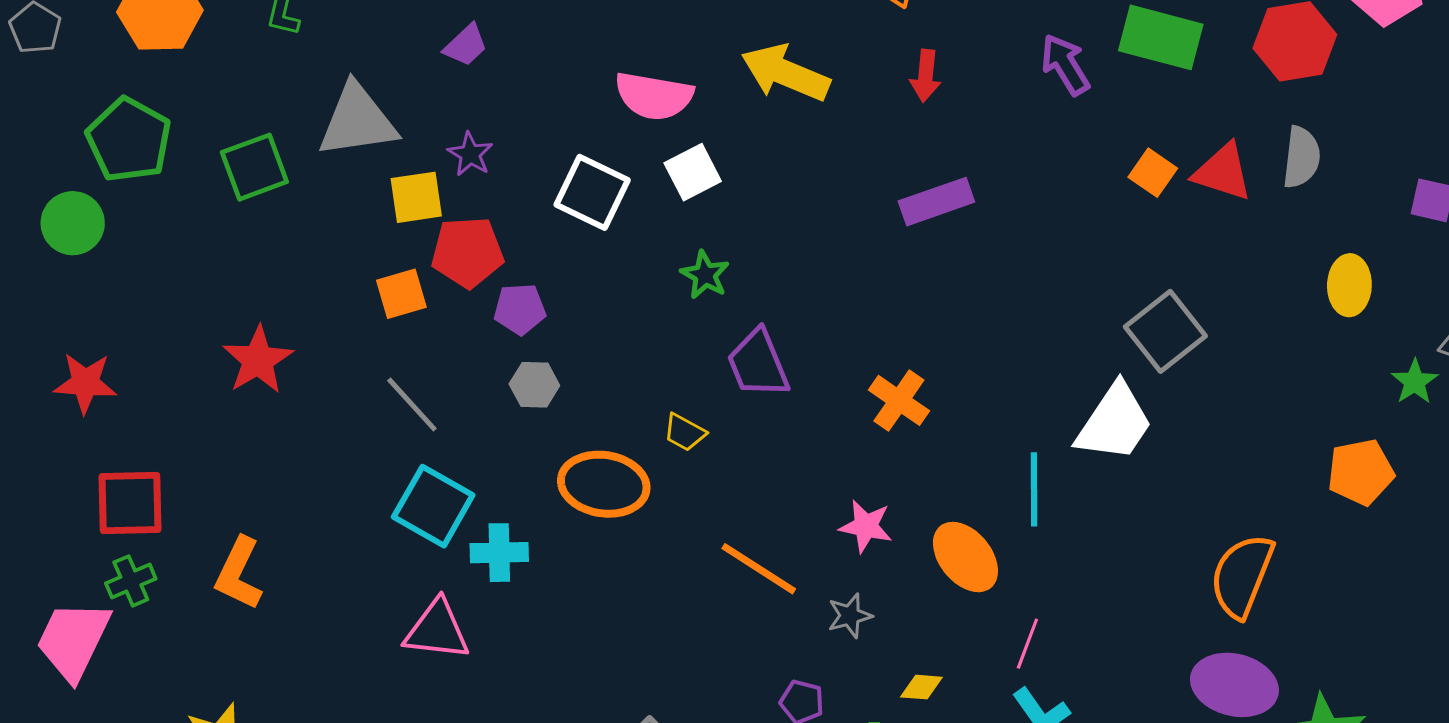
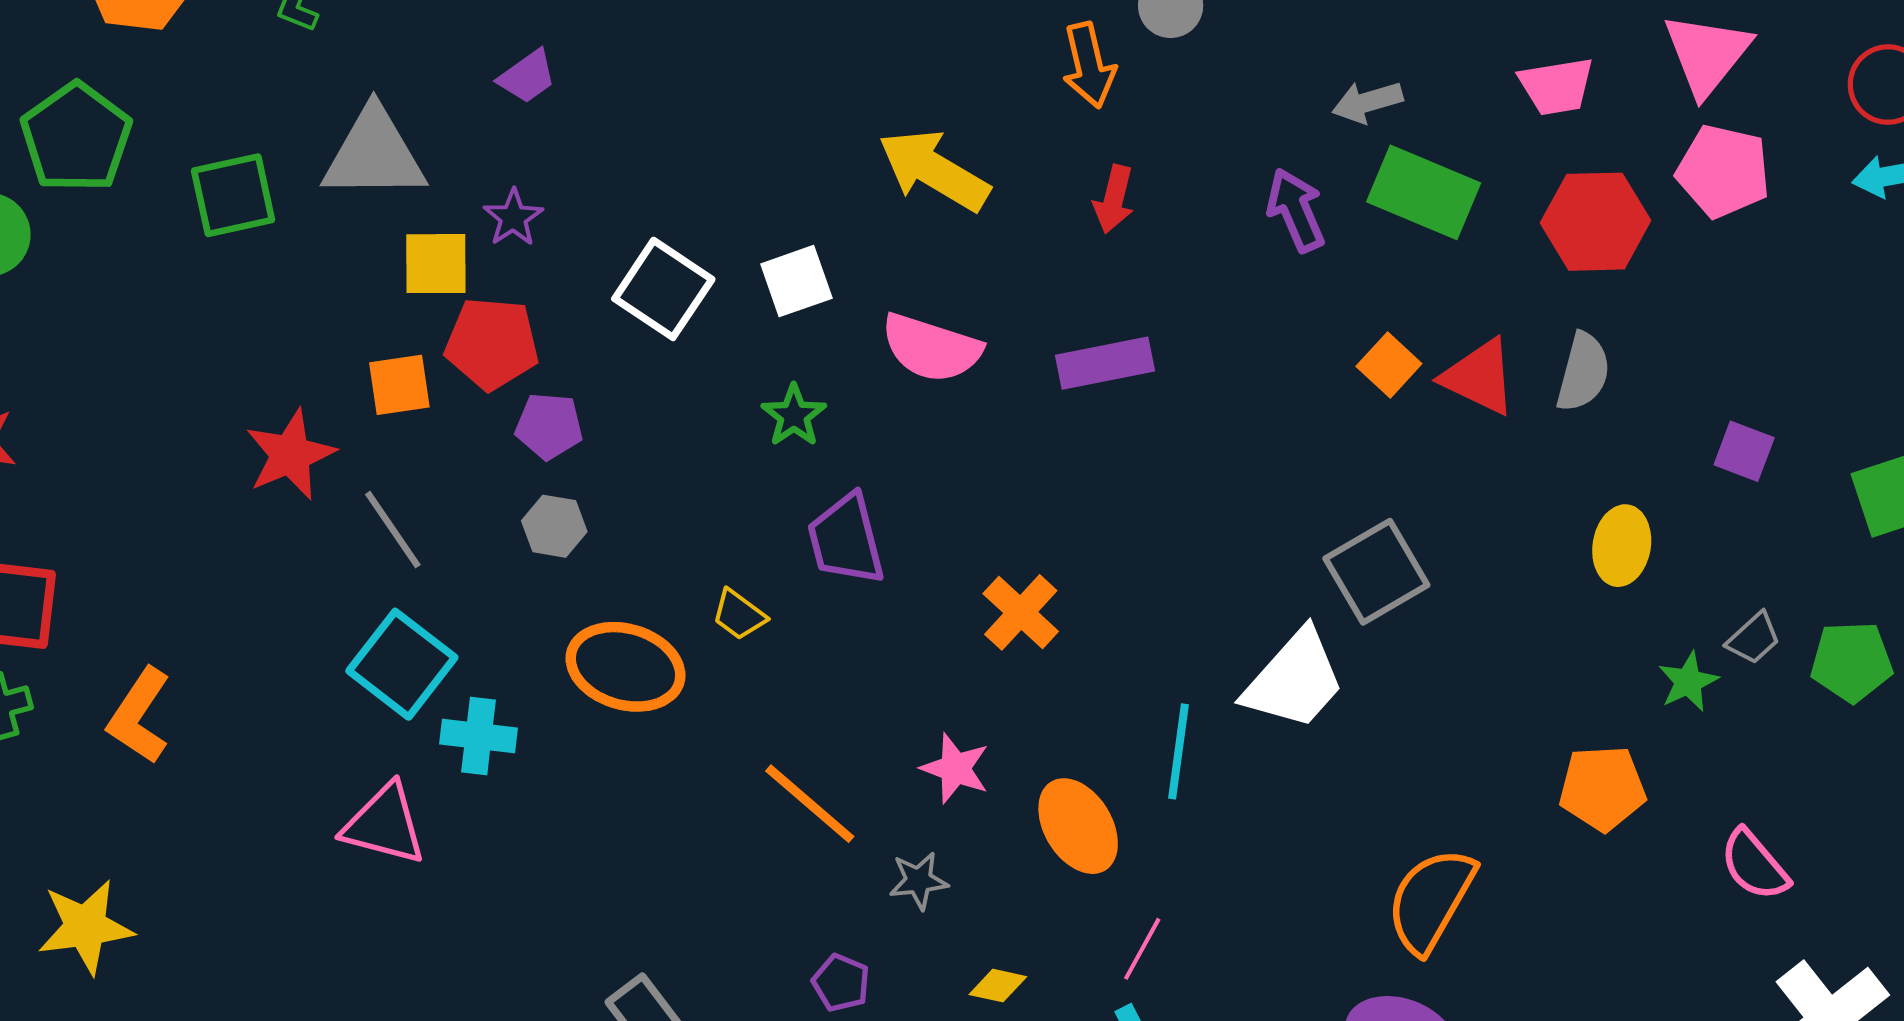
pink semicircle: (654, 96) -> (931, 348), moved
red star: (258, 360) -> (290, 455), moved

